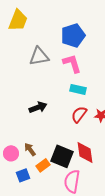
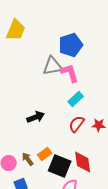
gray triangle: (39, 56) -> (53, 66), moved
cyan rectangle: (78, 89) -> (76, 99), turned -56
orange rectangle: (43, 165) -> (45, 154), moved

